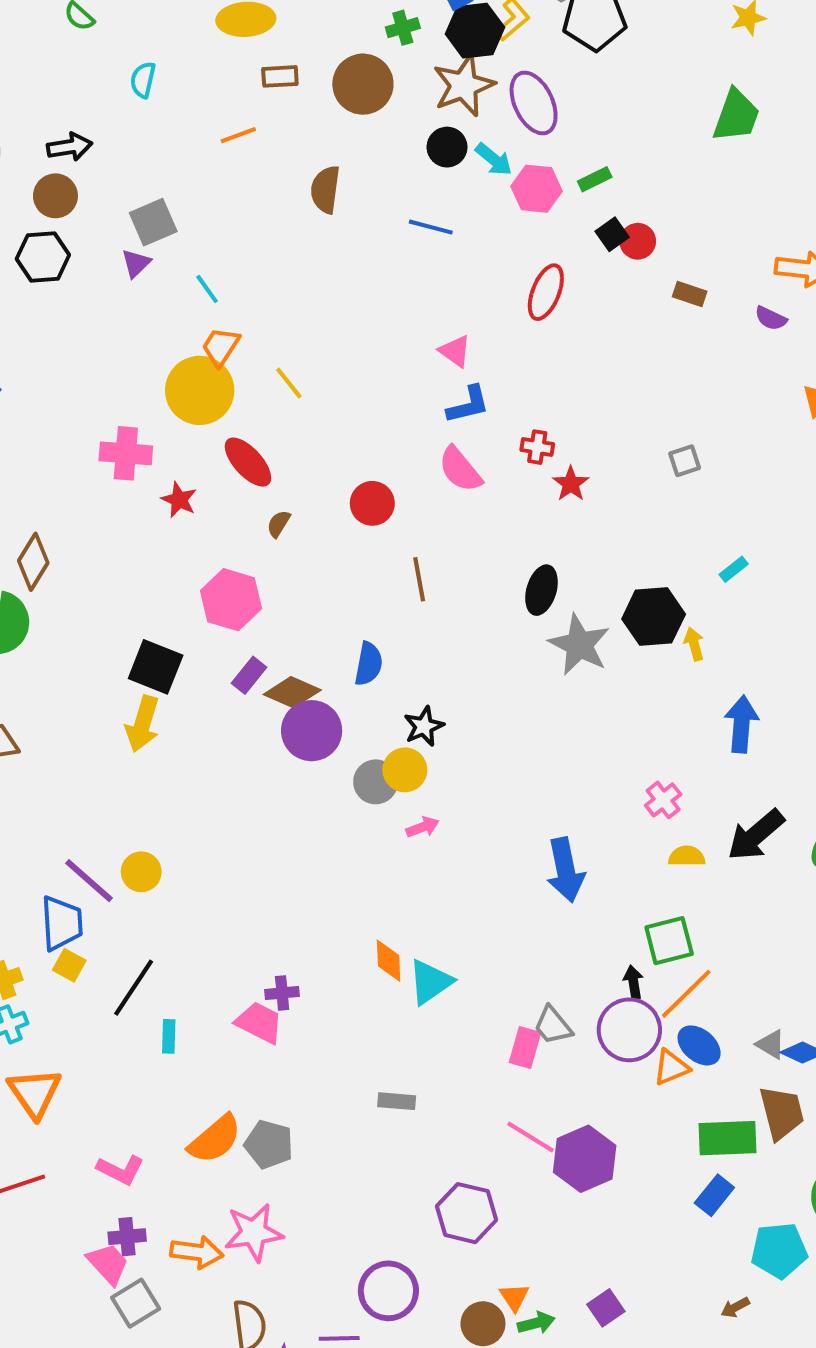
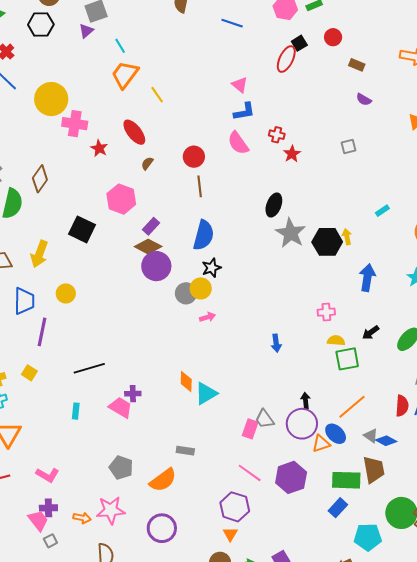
black square: (612, 234) -> (299, 43), moved
purple semicircle: (771, 318) -> (364, 99), moved
orange trapezoid: (221, 347) -> (125, 75), size x1.4
yellow circle: (200, 390) -> (51, 99), moved
brown diamond: (33, 562) -> (40, 179), moved
cyan rectangle: (734, 569) -> (382, 211), moved
brown line: (419, 579) -> (200, 186), moved
black hexagon: (654, 617) -> (327, 242), moved
blue semicircle: (369, 664) -> (204, 235), moved, size x1.4
purple rectangle: (249, 675) -> (151, 226), moved
yellow arrow: (143, 724) -> (39, 254), moved
pink cross: (663, 800) -> (326, 312), turned 30
black arrow: (756, 835) -> (371, 332), size x0.6
blue arrow: (566, 870) -> (276, 343), size x0.6
yellow circle: (141, 872) -> (66, 293), moved
purple line: (89, 881) -> (42, 332), turned 56
blue trapezoid: (62, 923) -> (24, 301), moved
green square: (669, 941) -> (347, 359), moved
black line: (134, 988) -> (89, 368), moved, turned 36
orange line: (686, 994) -> (352, 407), moved
orange semicircle: (215, 1139) -> (163, 480), moved
purple hexagon: (585, 1159) -> (291, 477), moved
purple hexagon: (467, 1213) -> (235, 507), moved
orange arrow: (197, 1252) -> (82, 518), size x0.7
purple circle: (388, 1291) -> (162, 528), moved
orange triangle: (514, 1297) -> (230, 534), moved
gray square: (136, 1303) -> (50, 541), size x0.6

